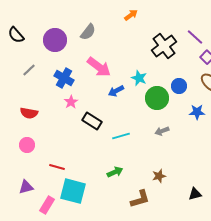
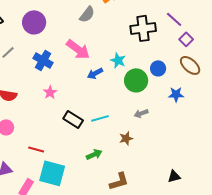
gray semicircle: (88, 32) -> (87, 14), moved
black cross: (164, 46) -> (143, 28), turned 30
pink star: (71, 102) -> (50, 92), moved
black rectangle: (92, 121) -> (73, 119), moved
brown star: (159, 176) -> (126, 138), moved

